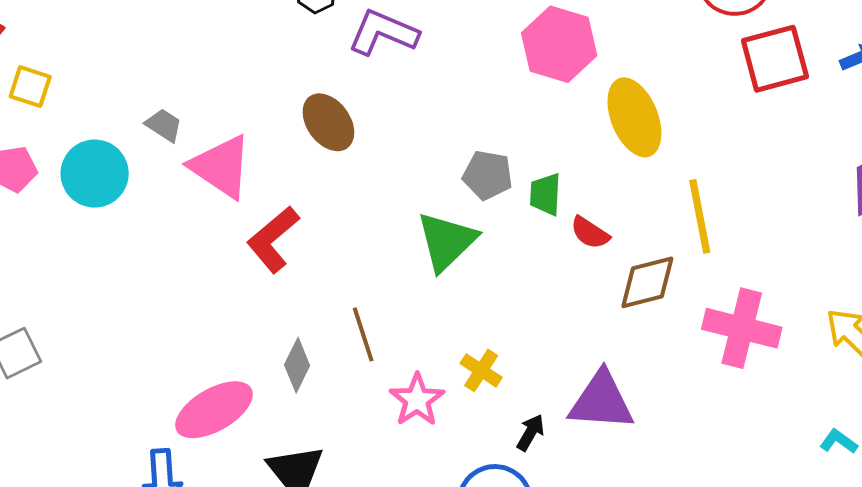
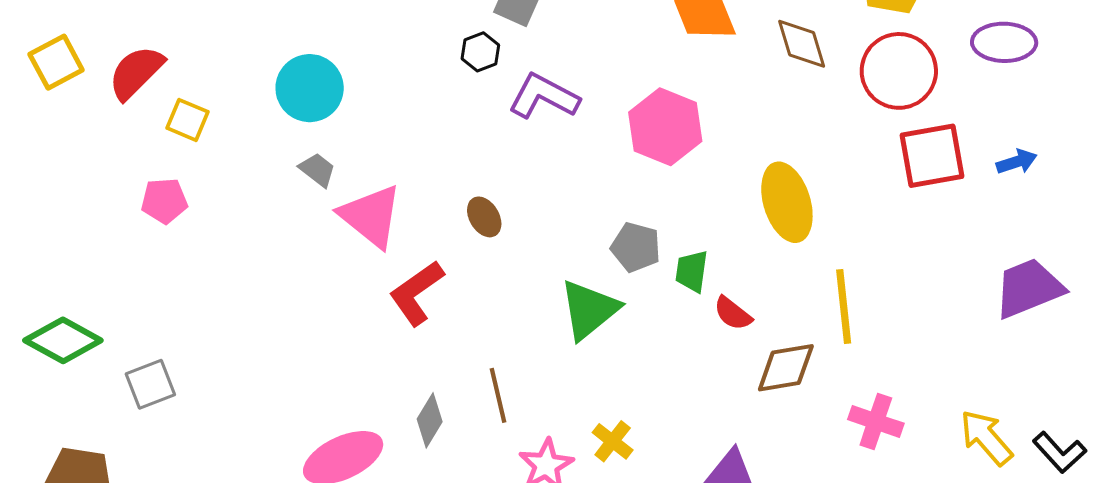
pink hexagon: (559, 44) -> (665, 127), moved
brown ellipse: (328, 122) -> (484, 217), moved, size x0.7
cyan circle: (95, 174) -> (310, 88), moved
pink cross: (742, 328) -> (876, 421), size x0.7

